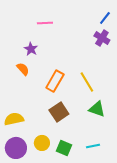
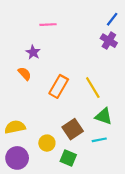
brown square: (59, 112) -> (73, 129), moved
yellow circle: (42, 143) -> (47, 143), moved
cyan line: (93, 146) -> (99, 140), moved

